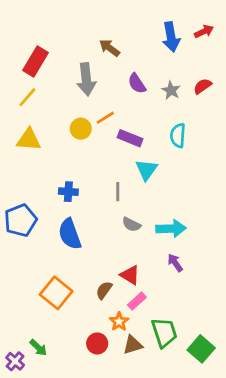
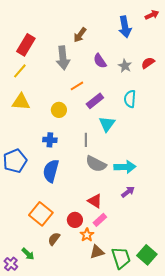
red arrow: (204, 31) -> (152, 15), moved
brown arrow: (109, 48) -> (80, 35), turned -91
yellow circle: (81, 129) -> (59, 110), moved
purple rectangle: (130, 138) -> (95, 101), turned -60
gray semicircle: (131, 224) -> (96, 164), size x1.5
blue semicircle: (70, 234) -> (51, 171), turned 35
purple arrow: (175, 263) -> (128, 192), turned 88
brown semicircle: (104, 290) -> (54, 239), moved
green trapezoid: (164, 333) -> (121, 258), moved
red circle: (97, 343) -> (75, 220), moved

